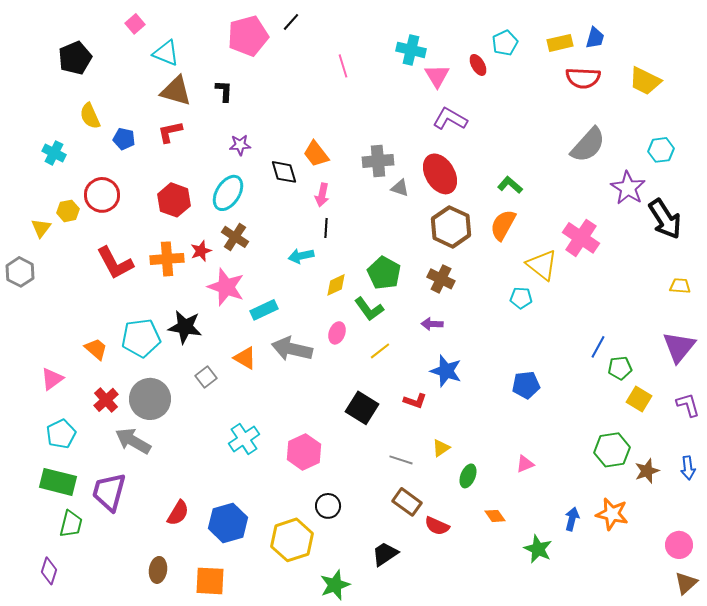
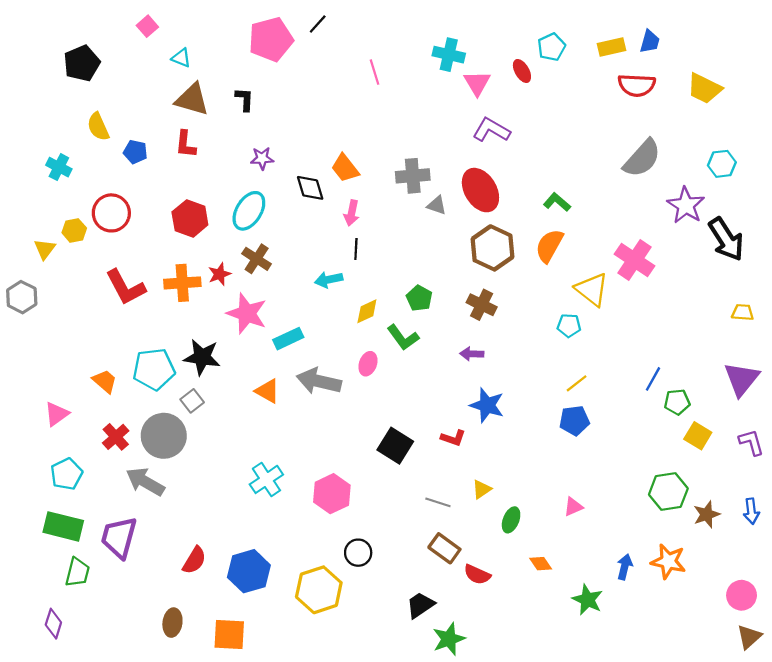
cyan triangle: (166, 53) -> (181, 58), size x0.7
red L-shape: (170, 132) -> (186, 144), turned -72
green pentagon: (384, 273) -> (419, 298), size x0.7
yellow line: (380, 351) -> (577, 383), moved
gray square: (206, 377) -> (192, 401), moved
green star: (335, 585) -> (449, 639), moved

